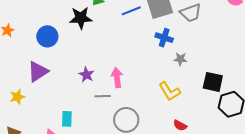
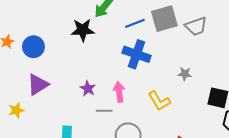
blue circle: (47, 36) -> (33, 47), moved
blue cross: (164, 38) -> (136, 54), moved, size x1.5
yellow L-shape: (170, 91) -> (159, 101), moved

